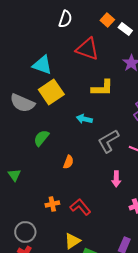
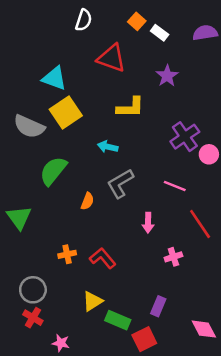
green semicircle: (41, 138) -> (53, 171), size x1.4
gray L-shape: (108, 141) -> (120, 183), moved
green triangle: (14, 175) -> (19, 218), size x1.5

